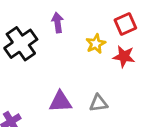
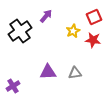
purple arrow: (58, 23) -> (46, 16), turned 48

